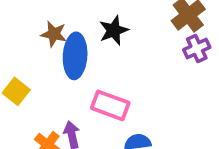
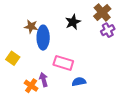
black star: (114, 30) -> (73, 22), moved

